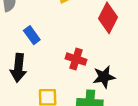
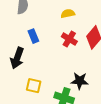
red cross: (76, 59) -> (69, 39), moved

